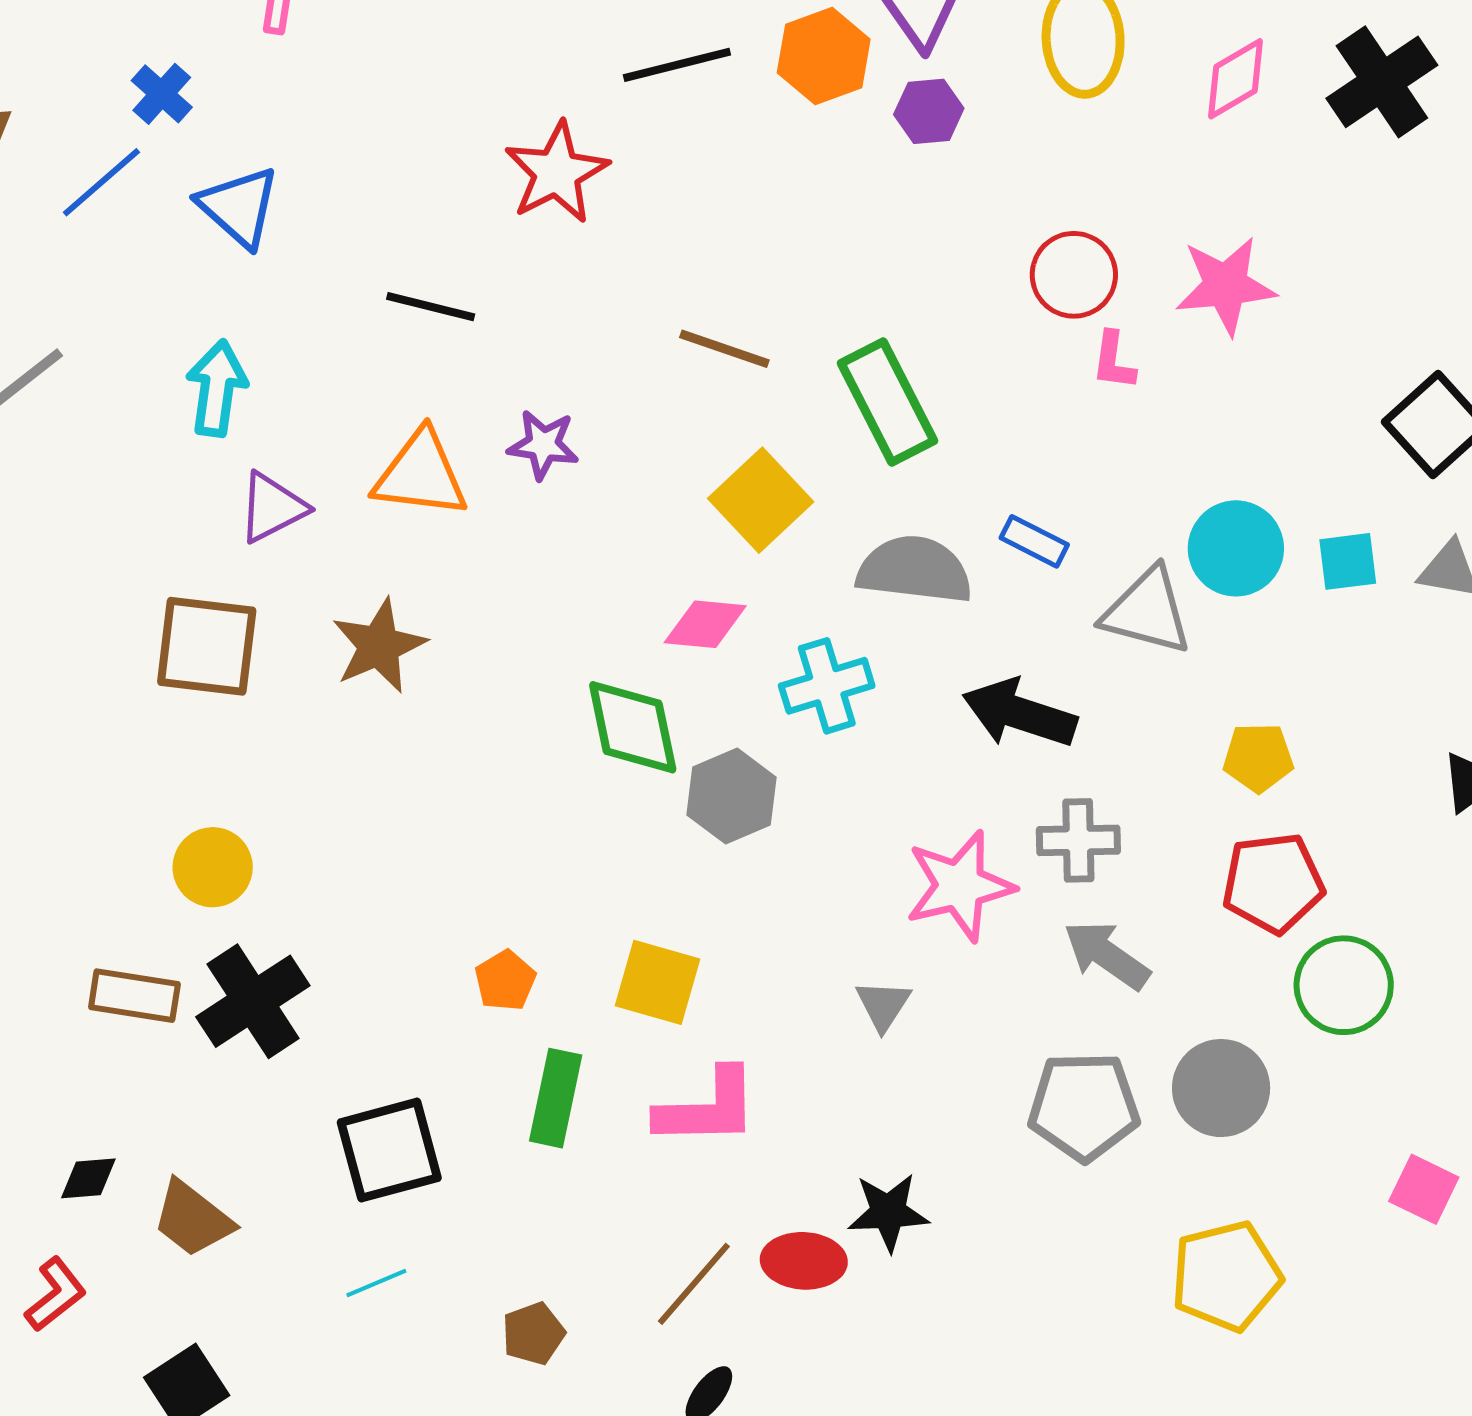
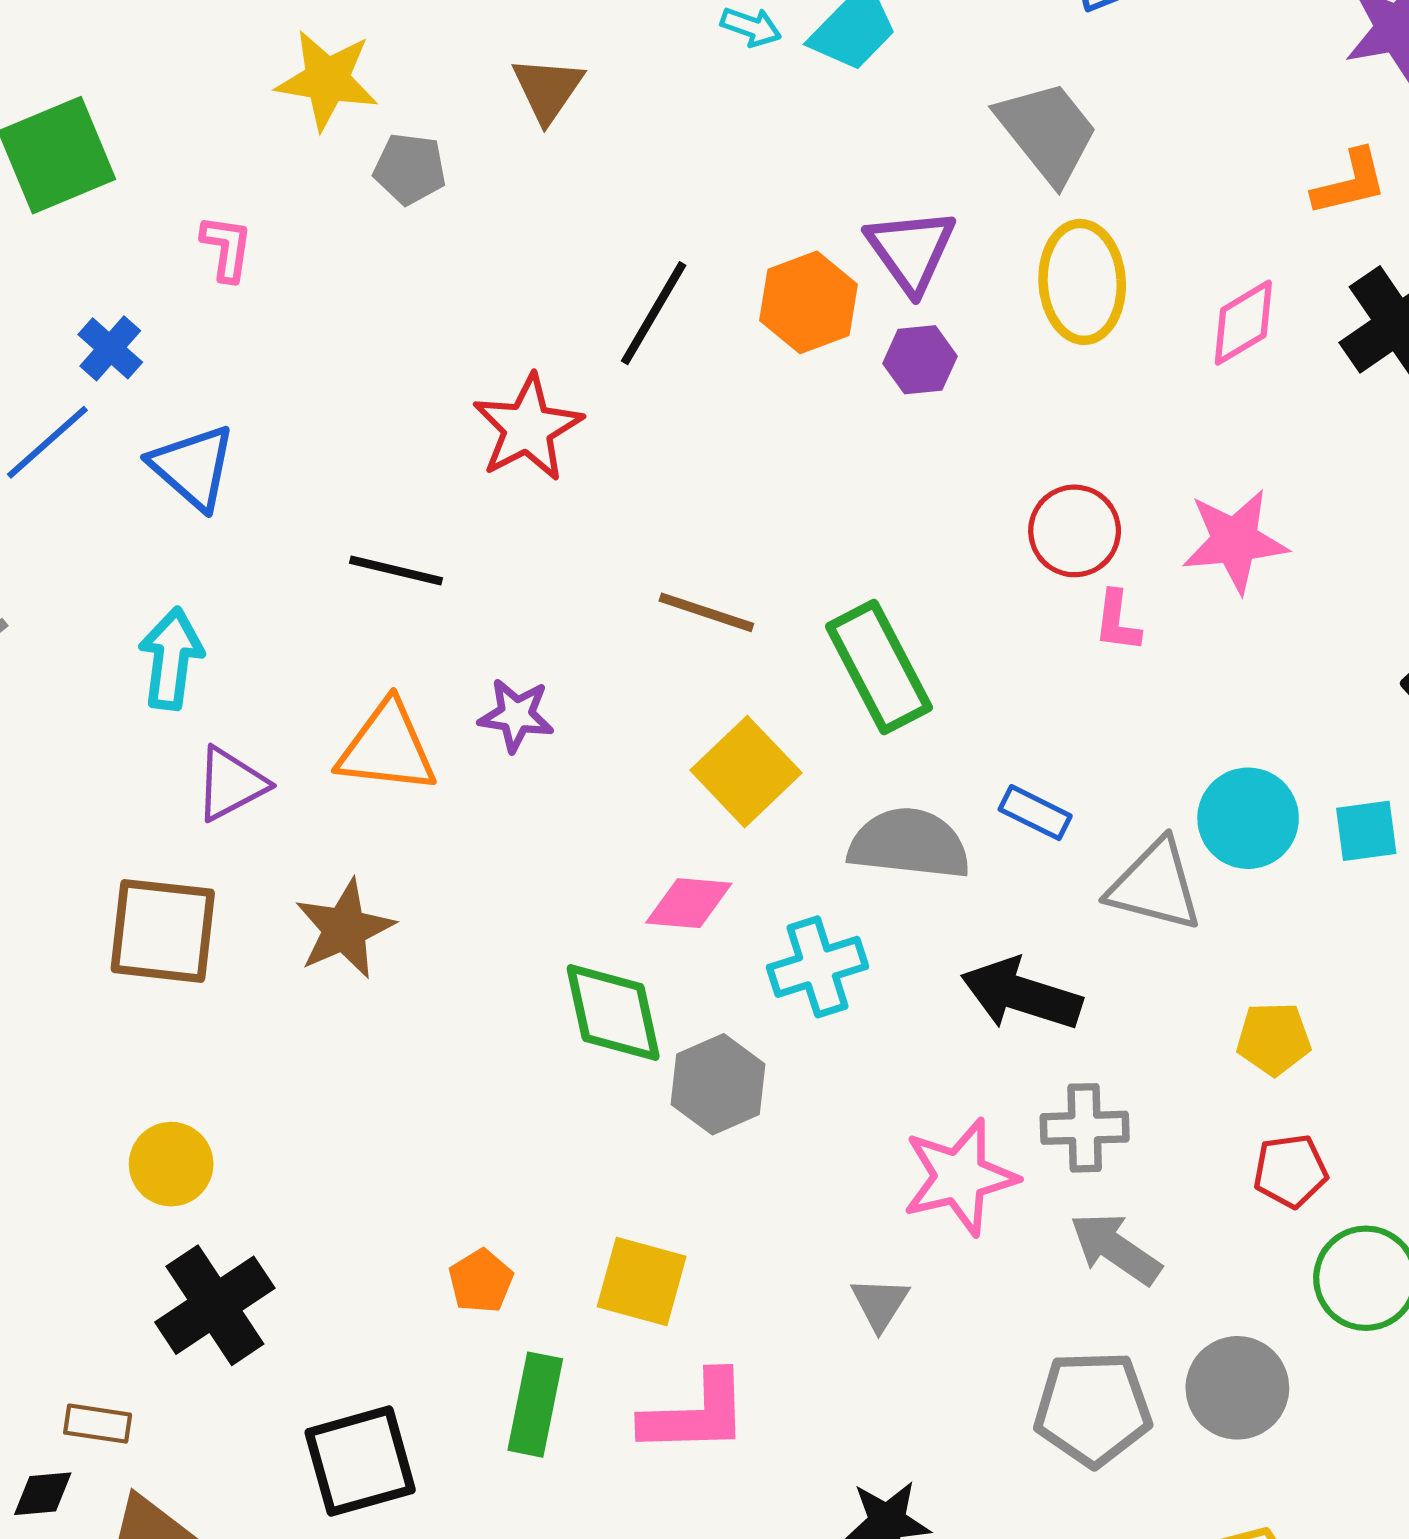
black line: (677, 65) -> (654, 313), turned -45
red pentagon: (1273, 883) -> (1290, 1171), size x0.7
brown rectangle: (134, 996) -> (98, 1424), moved, size x0.7

